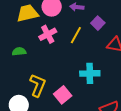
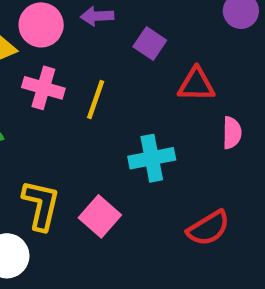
pink cross: (48, 34) -> (43, 88), turned -36
yellow line: (76, 35) -> (96, 99), moved

